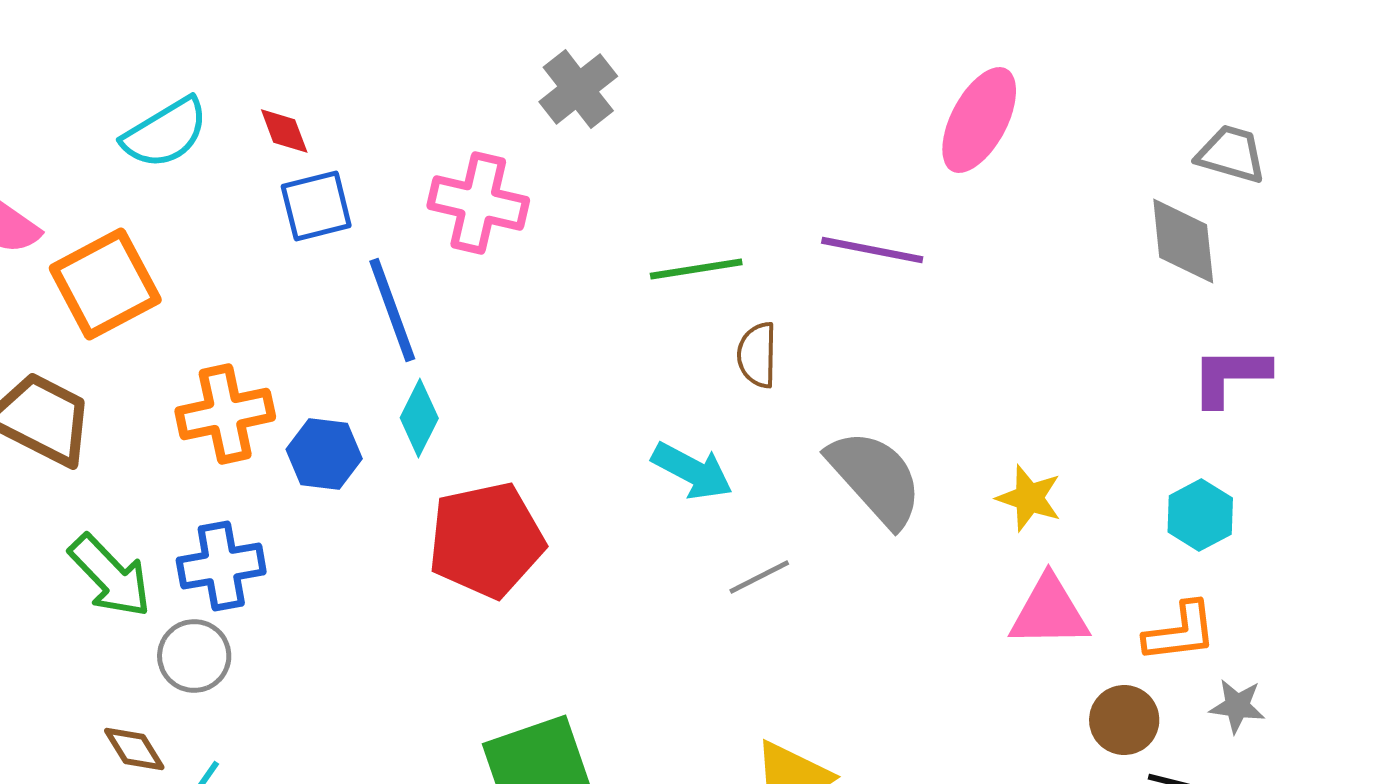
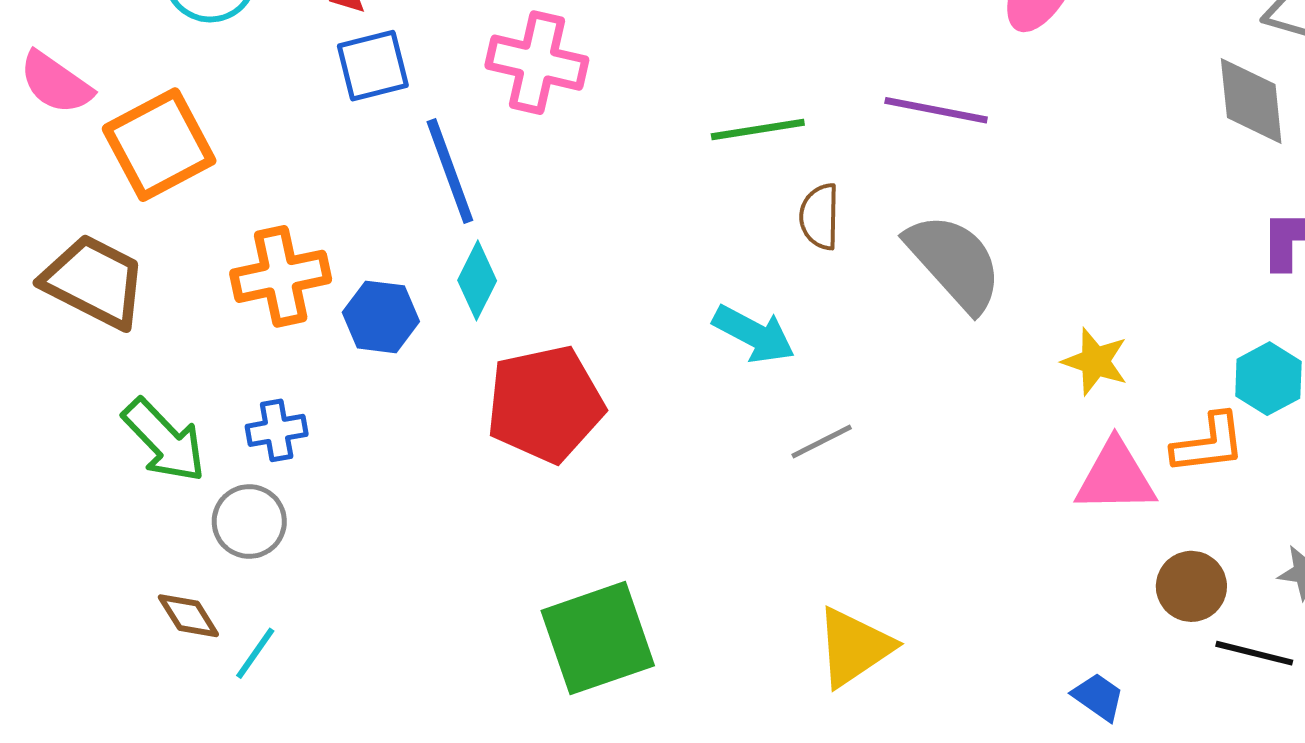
gray semicircle: (875, 478) -> (954, 262), moved
blue cross: (221, 566) -> (277, 430), size x0.7
orange L-shape: (1180, 632) -> (1209, 444), moved

